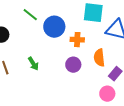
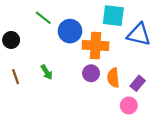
orange cross: (77, 40) -> (95, 46), size x1.6
orange semicircle: (99, 58) -> (113, 78), moved

